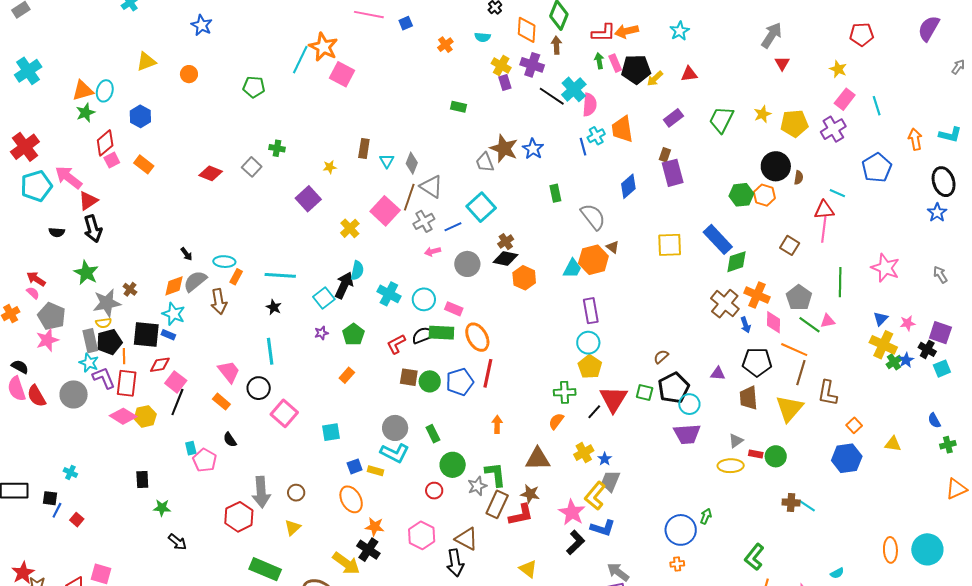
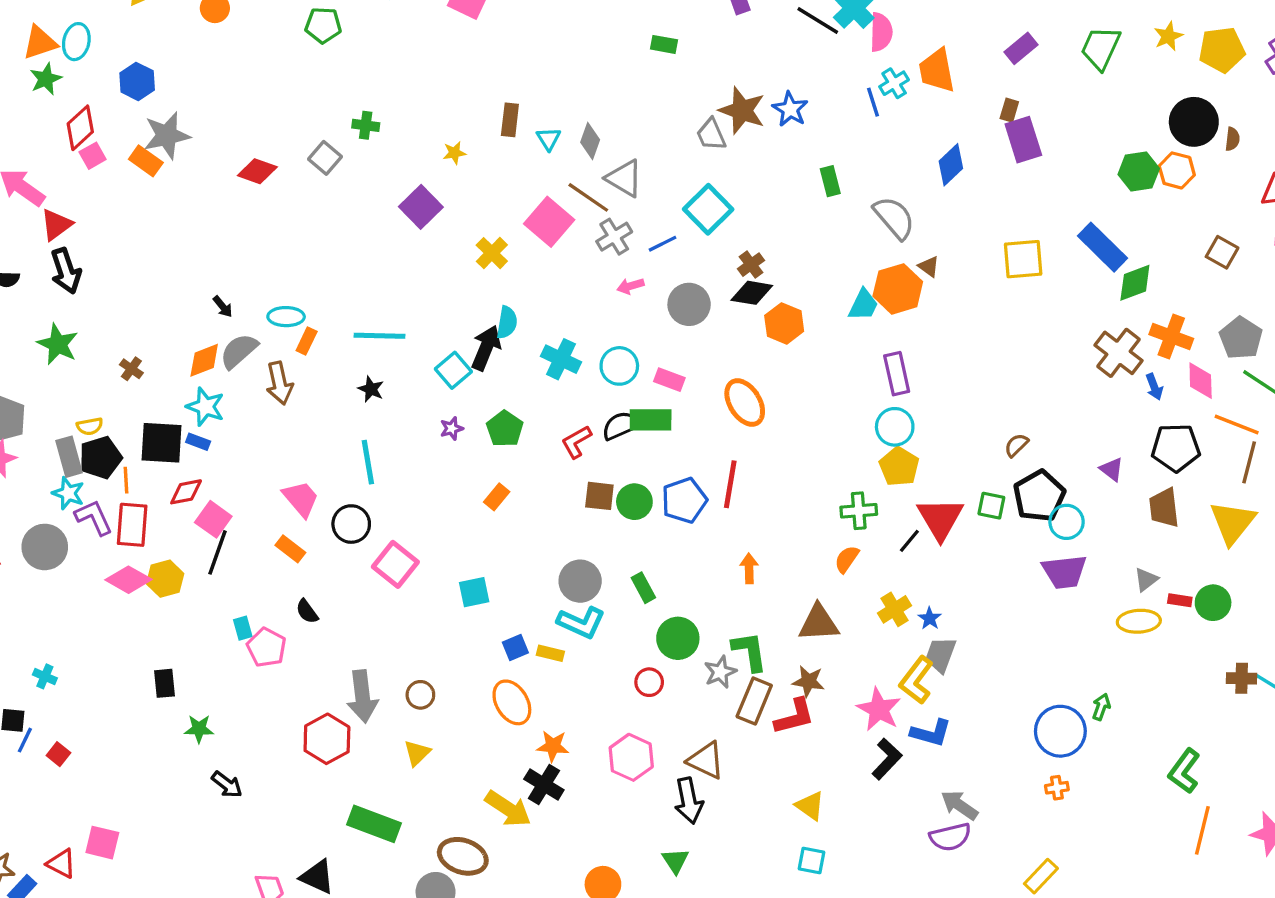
brown line: (409, 197) -> (588, 197), turned -72
gray star: (107, 303) -> (167, 135), moved
orange ellipse: (477, 337) -> (745, 403), moved
purple triangle: (718, 373) -> (1112, 469), turned 35

